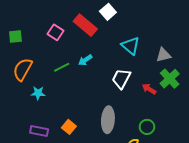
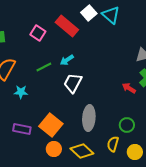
cyan triangle: (131, 46) -> (111, 15), moved
white trapezoid: (121, 79) -> (73, 83), moved
orange square: (69, 127) -> (51, 125), size x1.6

